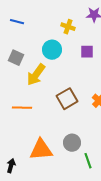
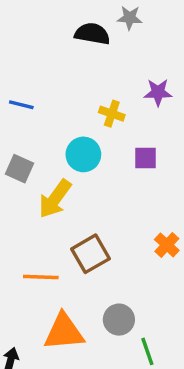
brown square: (67, 99) -> (91, 254), moved
orange line: (22, 108) -> (41, 277), moved

